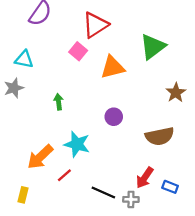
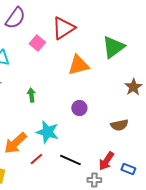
pink square: (78, 51) -> (37, 43), moved
brown semicircle: (160, 136) -> (119, 125), size x0.7
black line: (103, 193) -> (70, 160), moved

